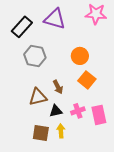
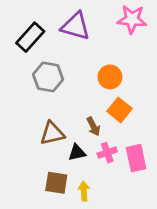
brown arrow: (58, 87) -> (93, 126), moved
yellow arrow: (61, 131) -> (84, 191), moved

